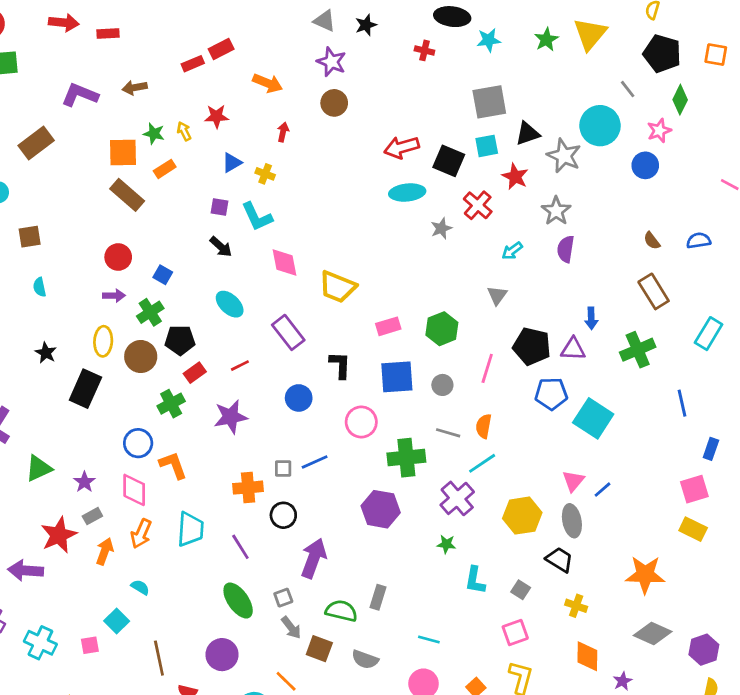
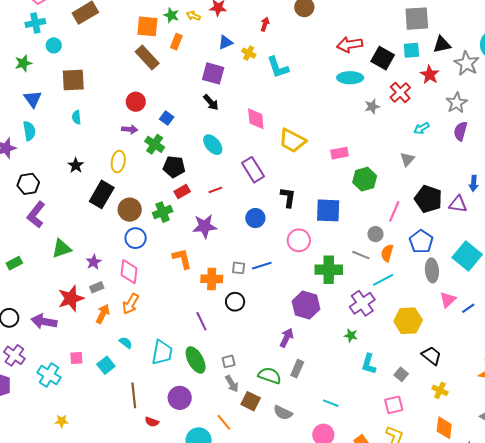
yellow arrow: (184, 131) -> (193, 16), turned -48
orange rectangle: (165, 169) -> (176, 42), turned -42
purple square: (220, 207) -> (213, 73), size x1.6
cyan L-shape: (257, 217) -> (278, 67), moved
brown square: (30, 237) -> (73, 80), size x1.4
green cross: (150, 312) -> (155, 144), turned -30
pink rectangle: (388, 326) -> (339, 153), moved
brown circle: (141, 357) -> (130, 210), moved
gray circle: (442, 385) -> (376, 234), moved
blue pentagon: (551, 394) -> (421, 242), moved, turned 30
orange L-shape: (173, 465) -> (182, 259), moved
gray ellipse: (572, 521) -> (432, 270), moved
cyan trapezoid: (190, 529) -> (162, 352), moved
purple arrow: (314, 558) -> (286, 338), moved, size x0.7
pink square: (90, 645) -> (76, 358), moved

